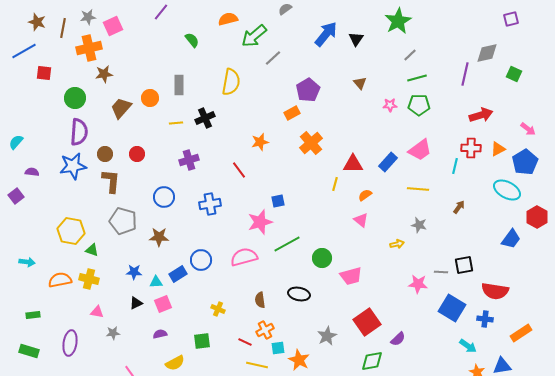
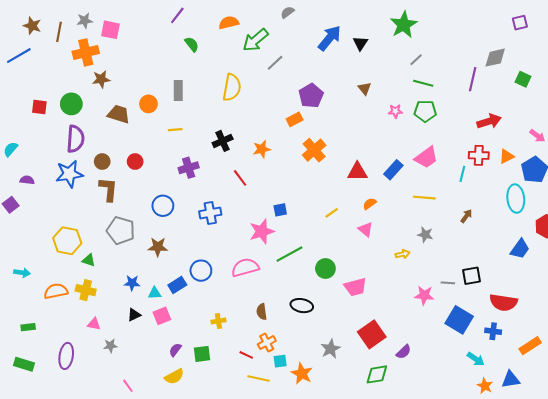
purple line: (161, 12) -> (177, 15), moved
pink square: (113, 26) -> (110, 30), turned 36
red square: (44, 73) -> (39, 107), moved
green line: (417, 78) -> (423, 83), turned 30
brown trapezoid: (121, 108) -> (119, 114), turned 65
black cross: (205, 118) -> (223, 141), moved
yellow line: (335, 184) -> (332, 213), moved, turned 40
cyan ellipse: (507, 190) -> (516, 199), turned 56
yellow cross: (218, 309) -> (218, 321), turned -32
purple semicircle: (160, 334) -> (175, 350), moved, turned -40

